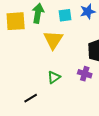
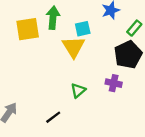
cyan square: (65, 15) -> (83, 29), moved

